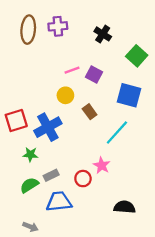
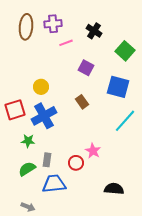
pink line: (72, 70) -> (66, 43), moved
yellow circle: (65, 95) -> (41, 87), moved
cyan line: (117, 133) -> (125, 121), moved
gray rectangle: (51, 175) -> (47, 160), turned -56

